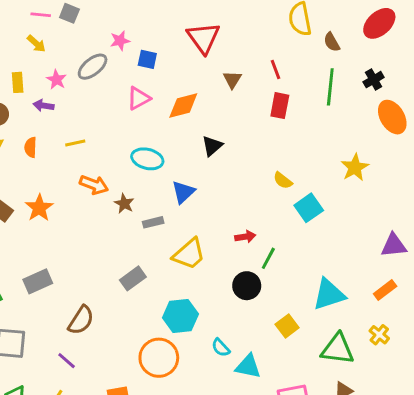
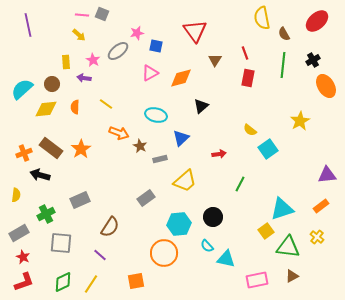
yellow line: (75, 143) -> (106, 104), turned 48
red arrow: (245, 237) -> (219, 154), moved
black circle: (247, 286) -> (213, 217), moved
yellow square: (287, 326) -> (266, 231), moved

